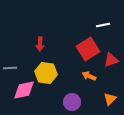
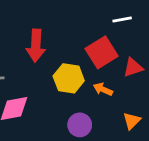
red arrow: (40, 44) -> (36, 46), size x1.6
yellow hexagon: (46, 73) -> (69, 78), moved

